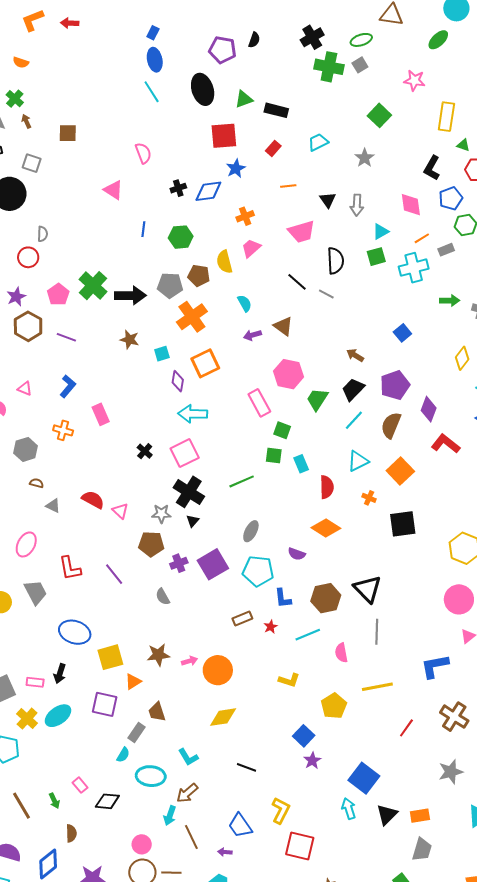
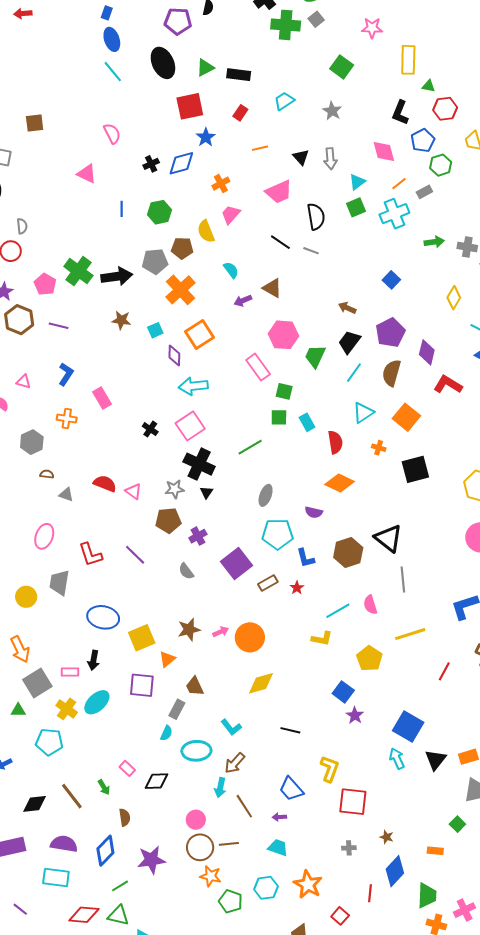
purple square: (213, 564) -> (237, 564), moved
gray trapezoid: (36, 592) -> (59, 583), turned -136
cyan line: (308, 635) -> (338, 611), moved

